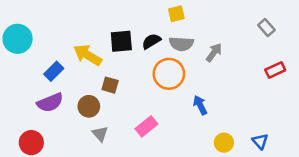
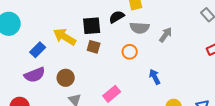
black semicircle: (151, 41) -> (117, 17), moved
orange circle: (169, 74) -> (130, 52), size x0.6
brown square: (110, 85) -> (94, 47), moved

